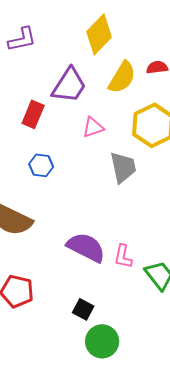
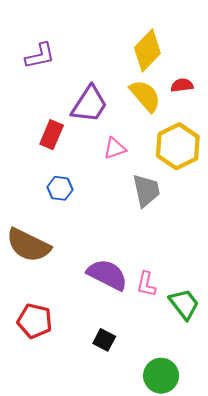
yellow diamond: (99, 34) -> (147, 51), moved
yellow semicircle: (122, 77) -> (145, 96), turned -72
green circle: (102, 341) -> (161, 376), moved

